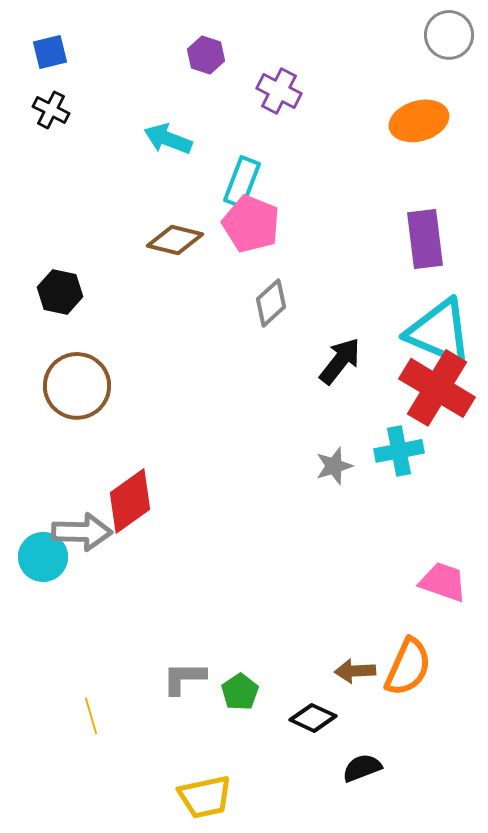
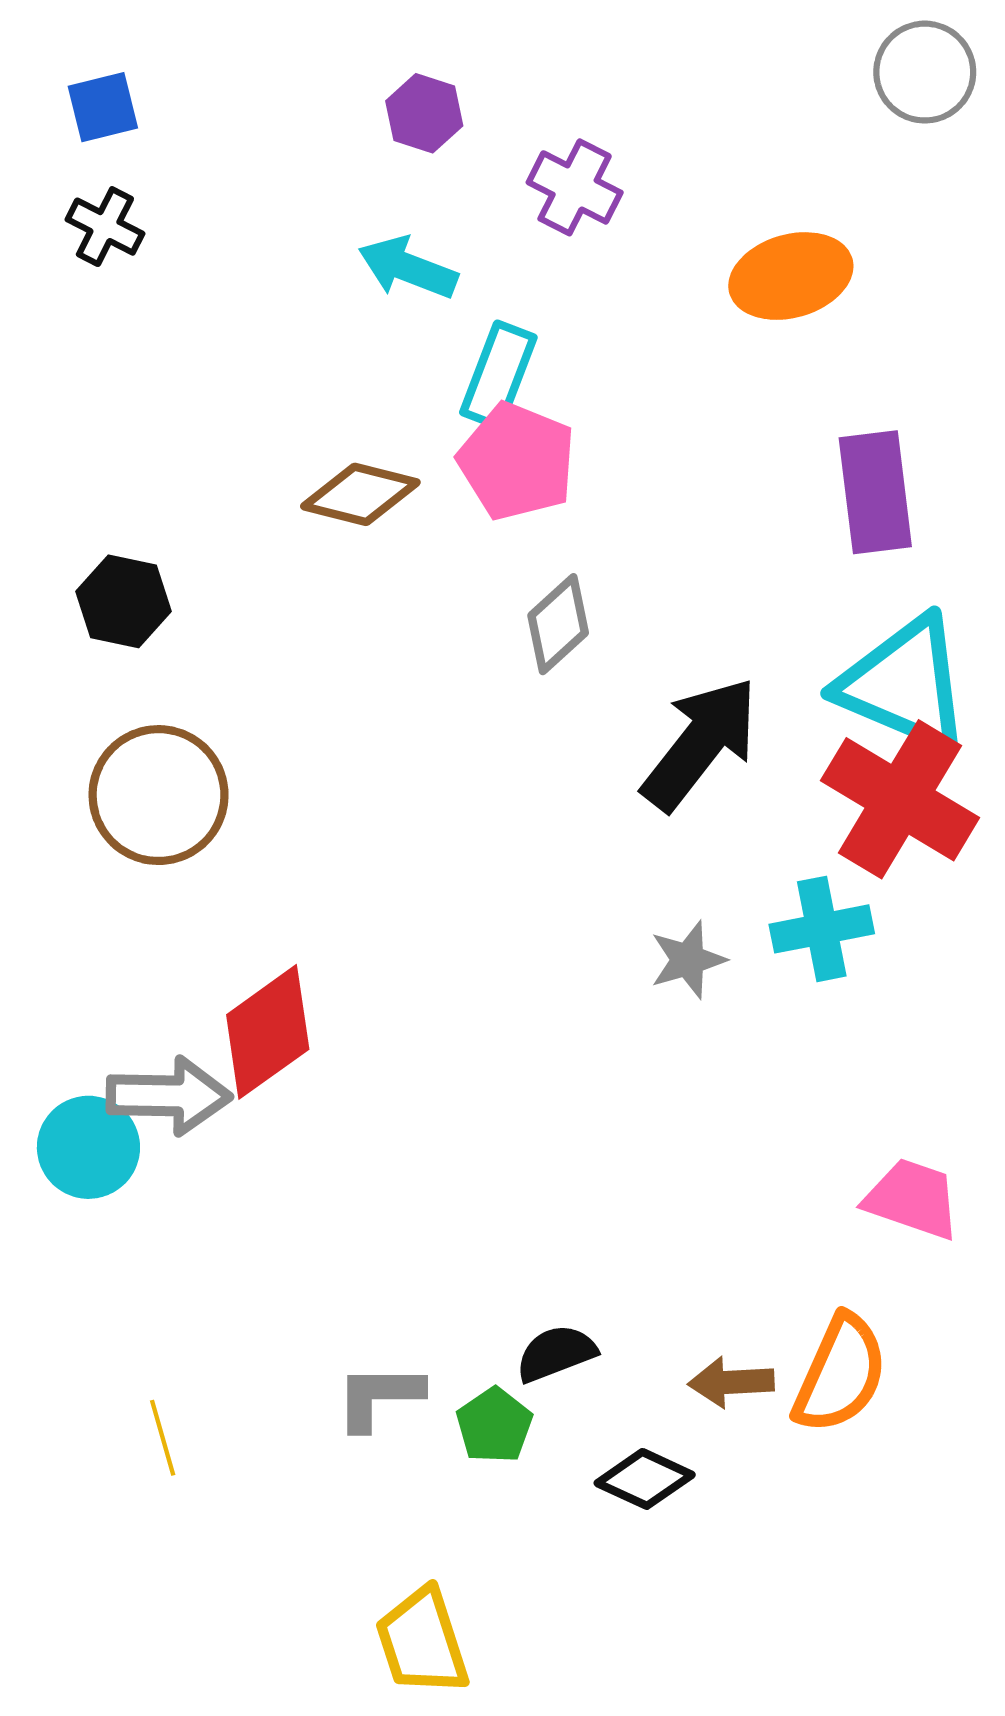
orange ellipse: (419, 121) -> (791, 276), moved
cyan arrow: (168, 139) -> (408, 268), moved
black arrow: (340, 361) -> (700, 744), size x1.4
yellow line: (91, 716) -> (163, 1438), moved
black semicircle: (362, 768) -> (556, 1353), moved
yellow trapezoid: (205, 797) -> (422, 1642), turned 84

